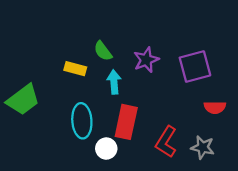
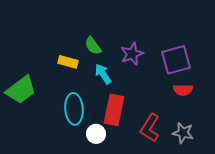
cyan arrow: (114, 82) -> (103, 74), turned -30
red semicircle: (215, 107) -> (183, 90), moved

